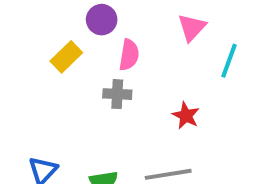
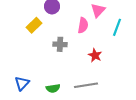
pink semicircle: (129, 55) -> (83, 25), moved

